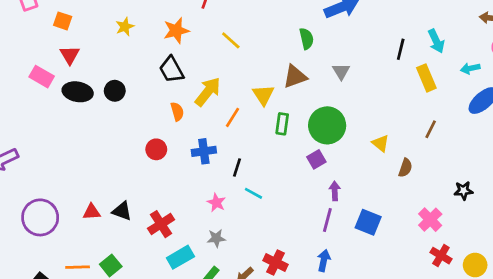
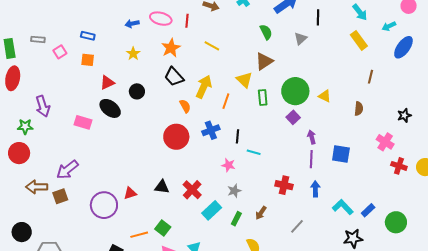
black line: (401, 49) -> (318, 17), moved
red triangle: (70, 55) -> (107, 83), moved, turned 49
gray triangle: (341, 71) -> (301, 39), moved, turned 32
pink rectangle: (42, 77) -> (83, 122), moved
black circle: (115, 91) -> (137, 91), moved
black ellipse: (78, 92) -> (110, 108), turned 40
yellow triangle: (380, 143) -> (325, 96), moved
red circle: (156, 149) -> (176, 137), size x1.6
red triangle: (92, 212) -> (130, 193), moved
red cross: (276, 263) -> (284, 185), moved

